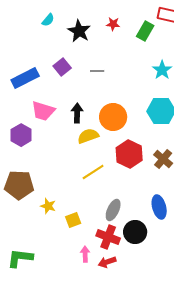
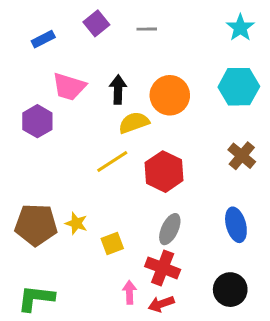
blue rectangle: (25, 78) -> (43, 39), size x0.6
red hexagon: (129, 154) -> (164, 172), moved
yellow line: (93, 172) -> (112, 161), moved
brown pentagon: (19, 185) -> (36, 225), moved
black circle: (135, 232) -> (230, 290), moved

